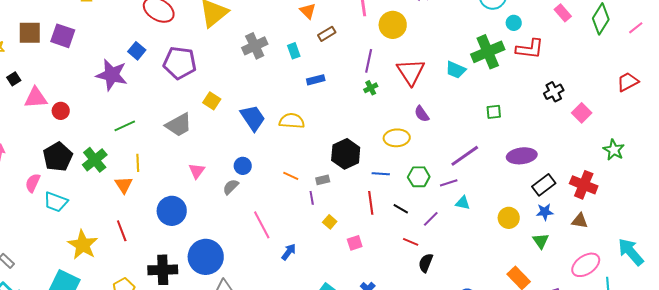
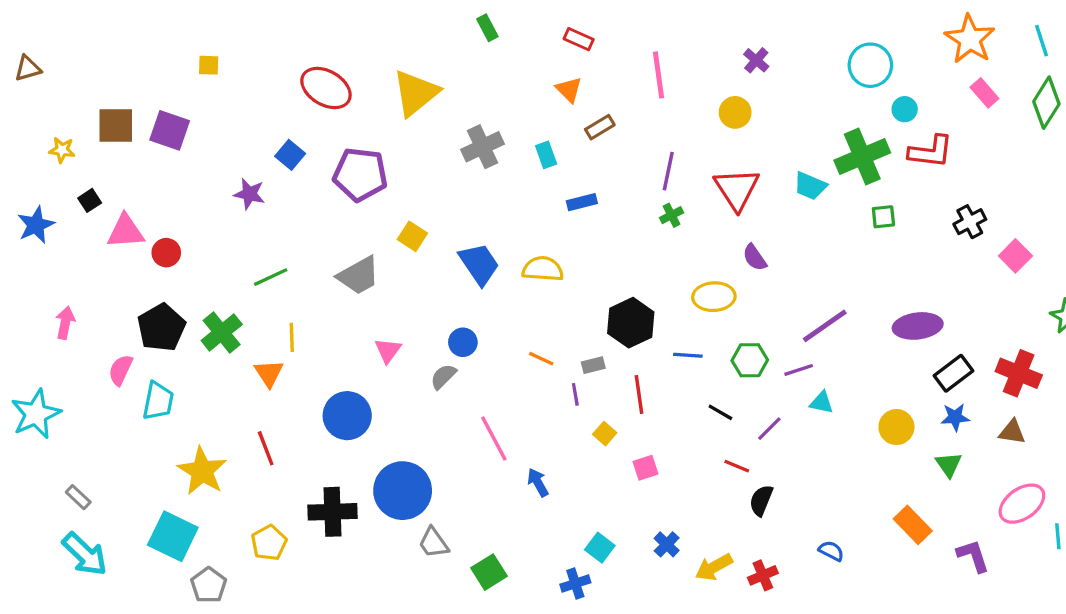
yellow circle: (393, 25) -> (735, 112), moved, size x0.7
purple star: (112, 75) -> (249, 194), size x0.6
green square: (494, 112) -> (883, 217), moved
cyan trapezoid: (56, 202) -> (158, 401), turned -100
red line: (371, 203) -> (639, 394), moved
blue arrow: (289, 252) -> (538, 482), turned -66

